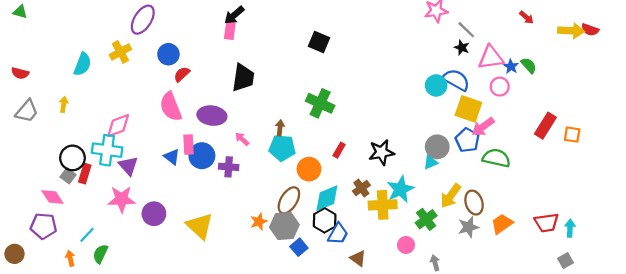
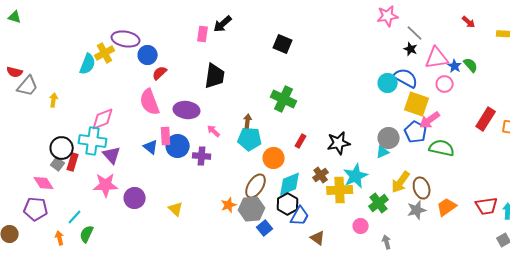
black arrow: (234, 15) -> (223, 24), moved
purple ellipse: (143, 20) -> (126, 39), moved, turned 68
cyan semicircle: (83, 64) -> (88, 64), moved
gray trapezoid: (27, 111) -> (28, 86), moved
yellow triangle: (200, 226) -> (176, 209), size x0.6

